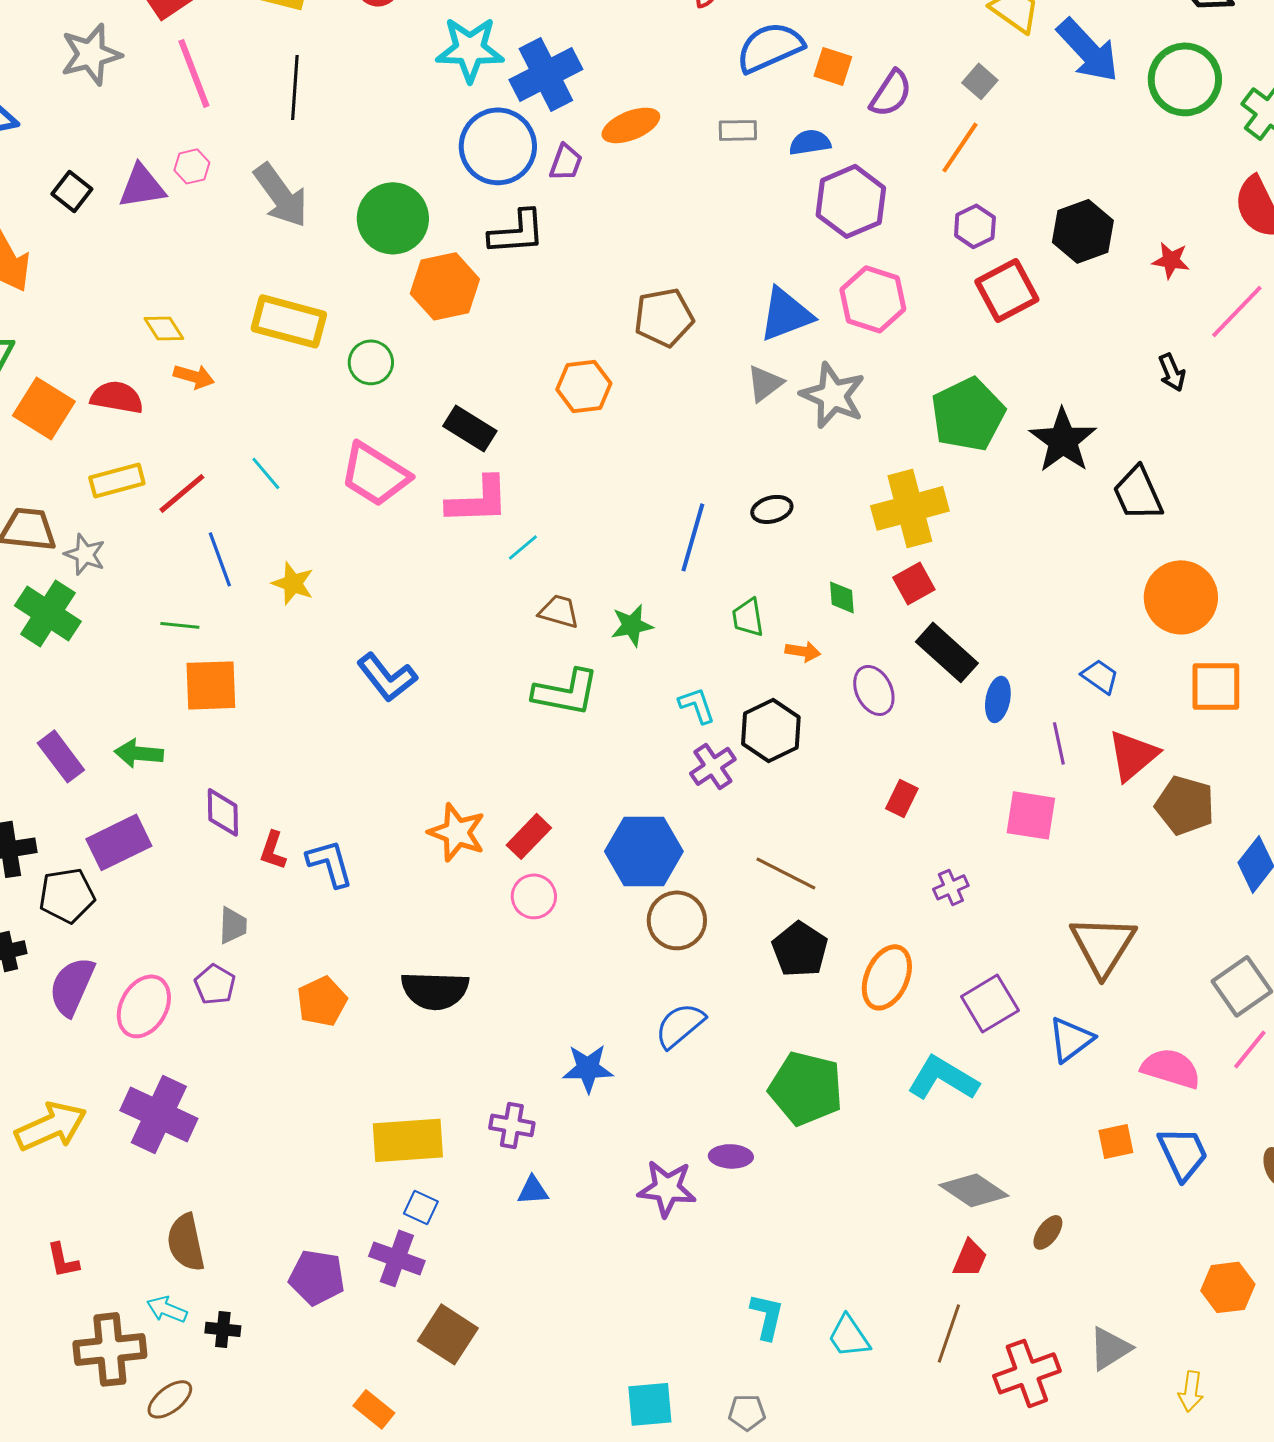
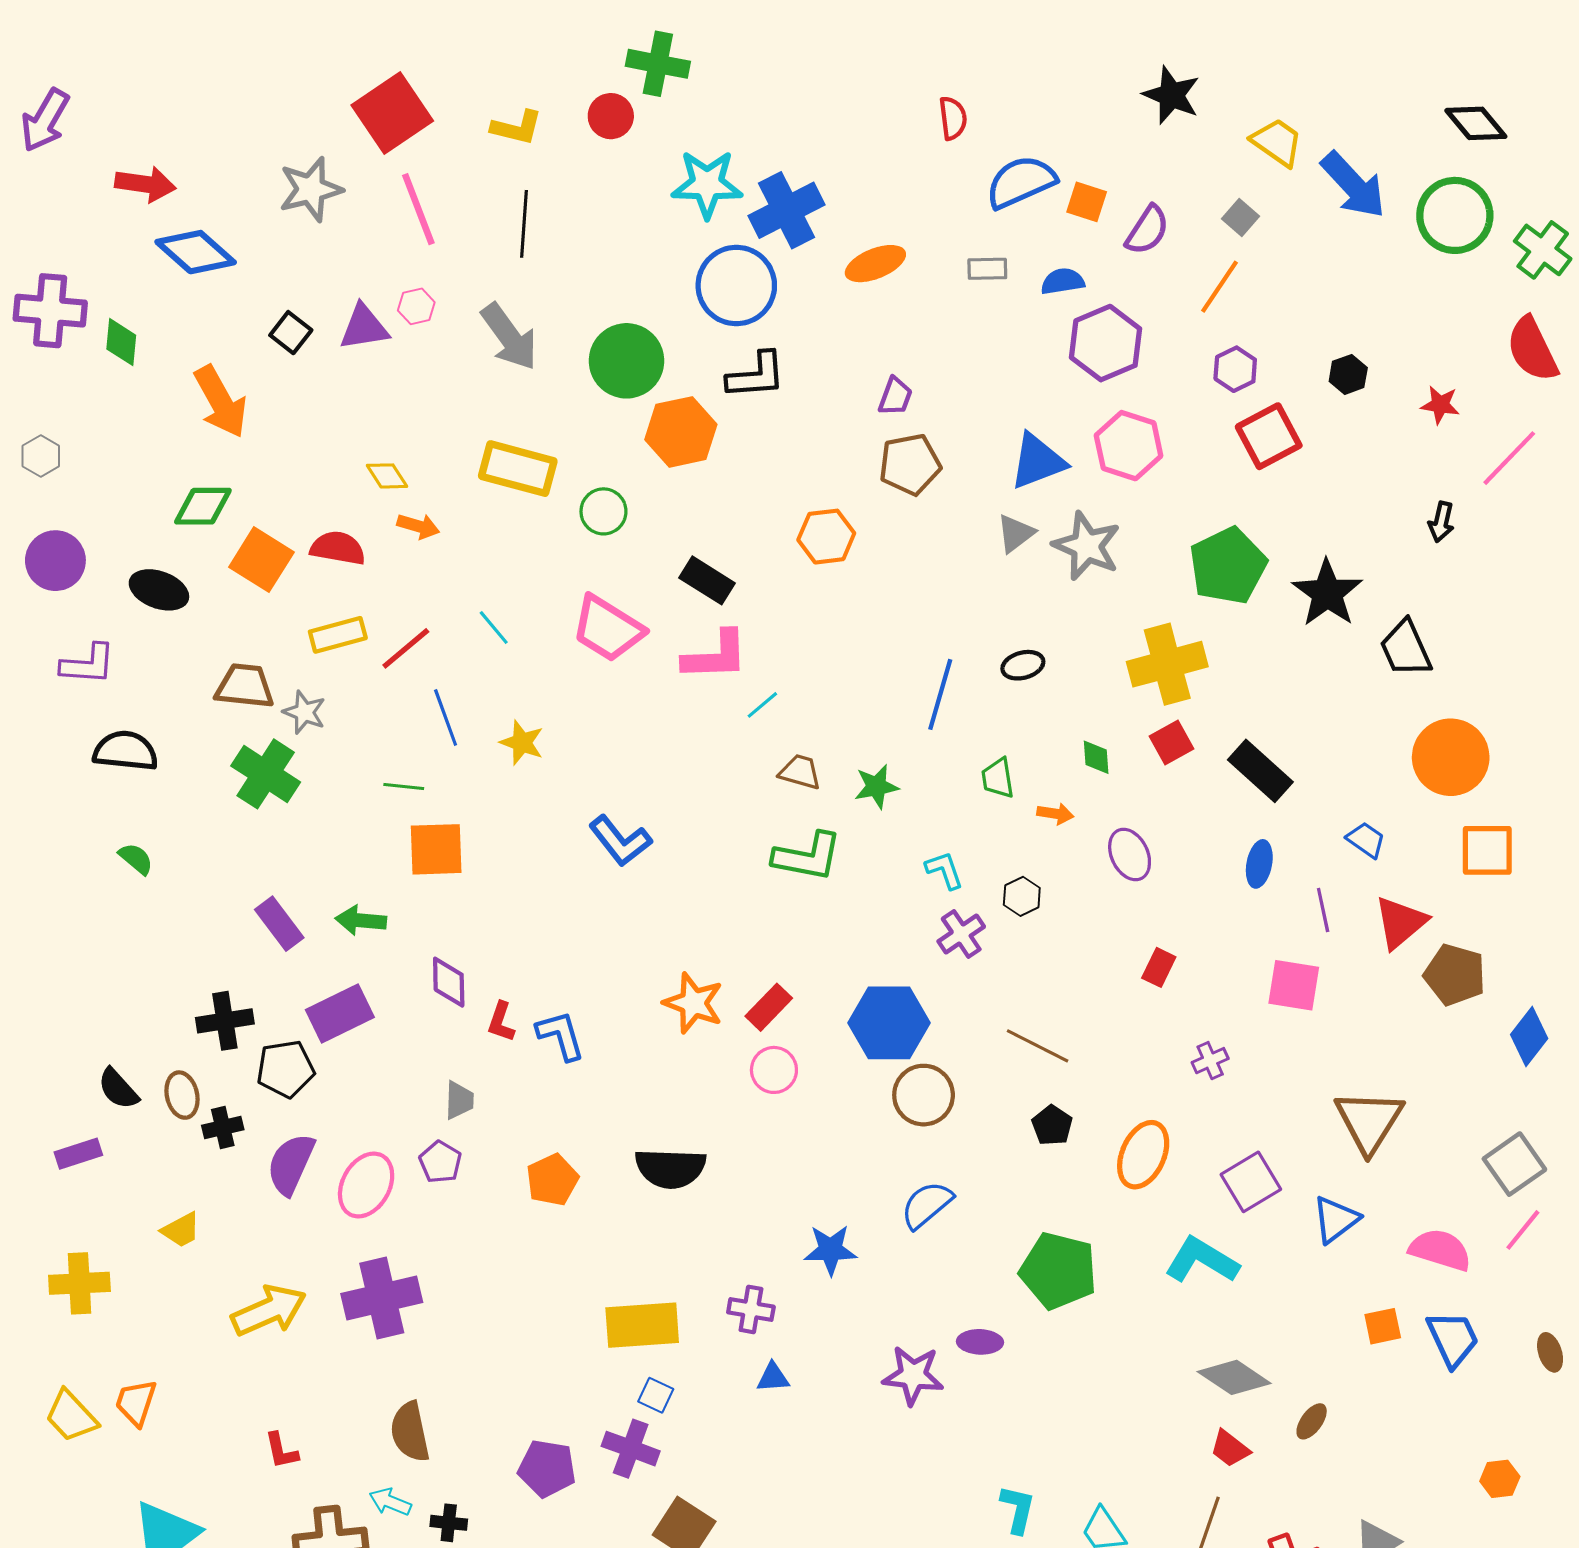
purple trapezoid: (566, 162) -> (895, 396), moved
black hexagon: (1083, 231) -> (1348, 374), size x0.6
black arrow: (1172, 372) -> (1441, 522), turned 36
black rectangle: (947, 652) -> (1260, 771), moved
black hexagon: (771, 730) -> (1022, 896), size x0.6
black pentagon: (800, 949) -> (1052, 1125), size x0.7
purple cross: (159, 1114) -> (382, 1298), turned -38
red trapezoid: (970, 1258) -> (1230, 1449), turned 105
orange hexagon: (1228, 1287) -> (1500, 1479), size x0.7

